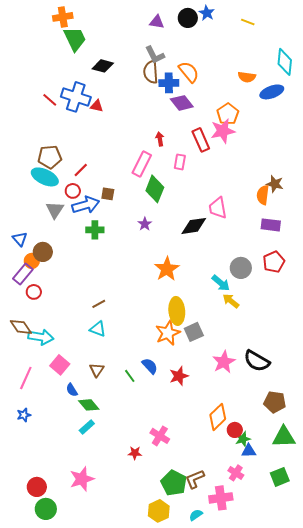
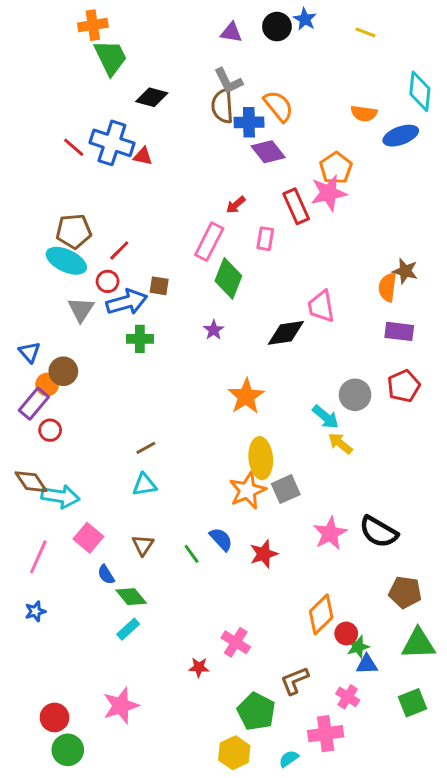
red arrow: (160, 139) -> (236, 205), turned -120
cyan triangle: (98, 329) -> (144, 485), turned -30
brown L-shape: (195, 479) -> (295, 681), moved

